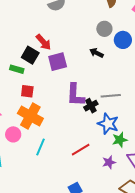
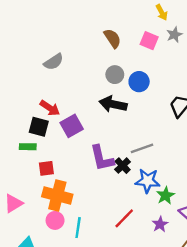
black arrow: (96, 53) -> (113, 104), size x1.6
pink circle: (13, 134) -> (55, 220), moved

